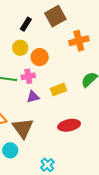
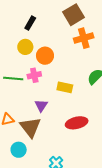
brown square: (55, 16) -> (74, 15), moved
yellow rectangle: (58, 89) -> (65, 87), turned 35
purple triangle: (33, 97) -> (41, 106), moved, turned -40

